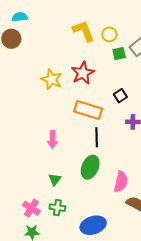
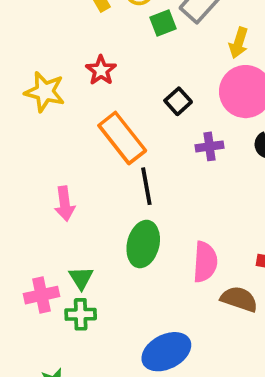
red star: (83, 73) -> (101, 70), size x0.7
orange rectangle: (88, 110) -> (122, 138), turned 44
pink cross: (31, 208) -> (41, 295), moved, turned -36
green cross: (57, 208) -> (81, 314), moved

